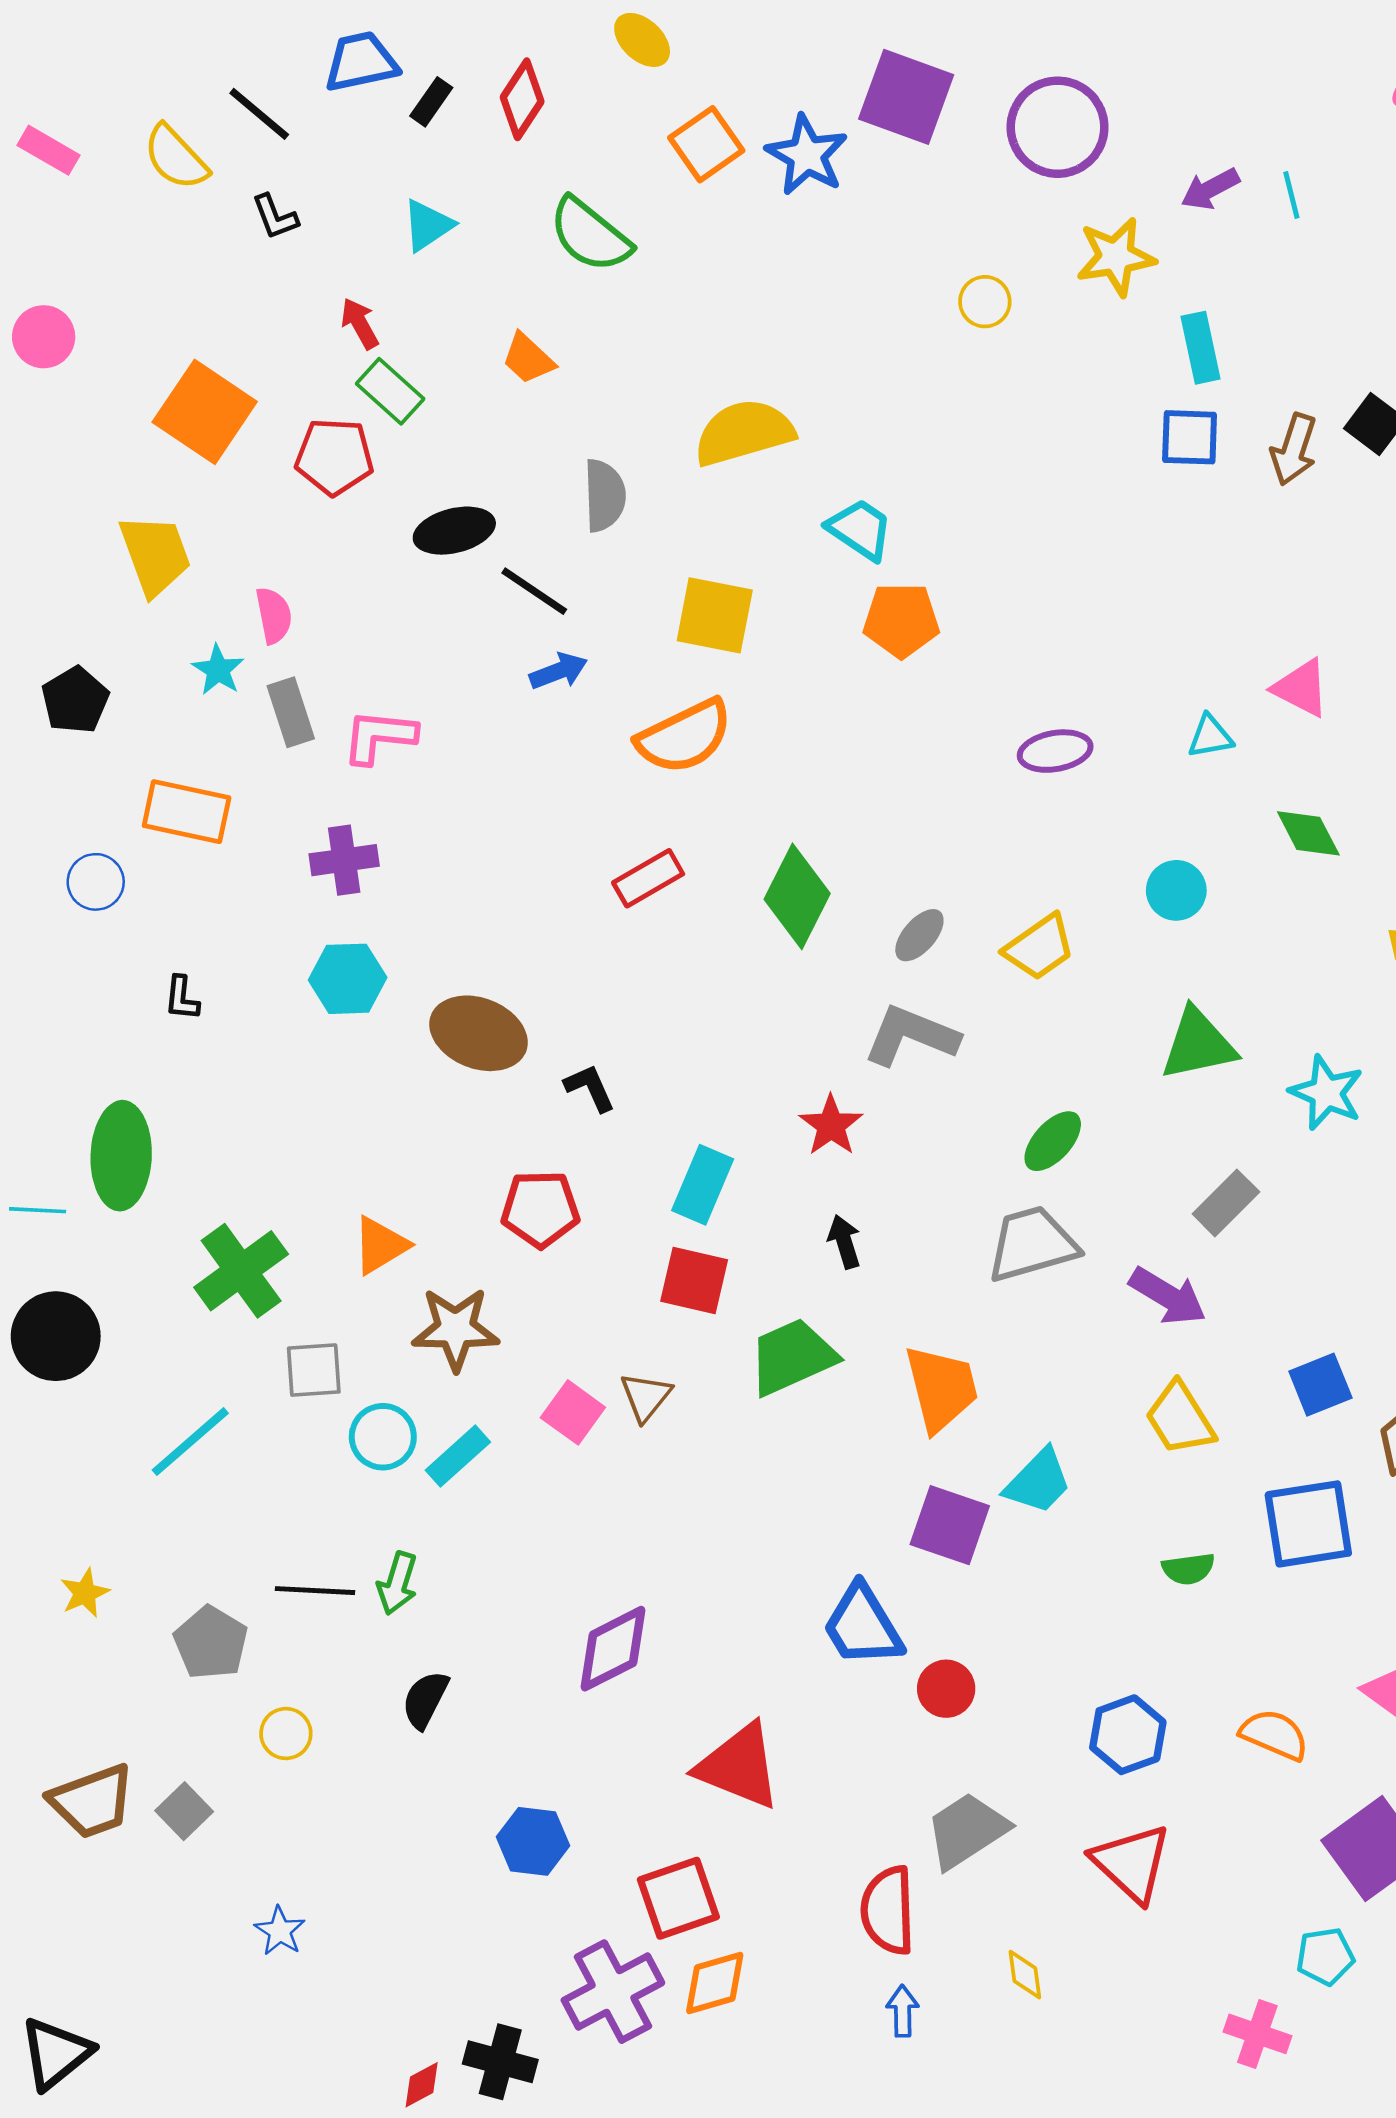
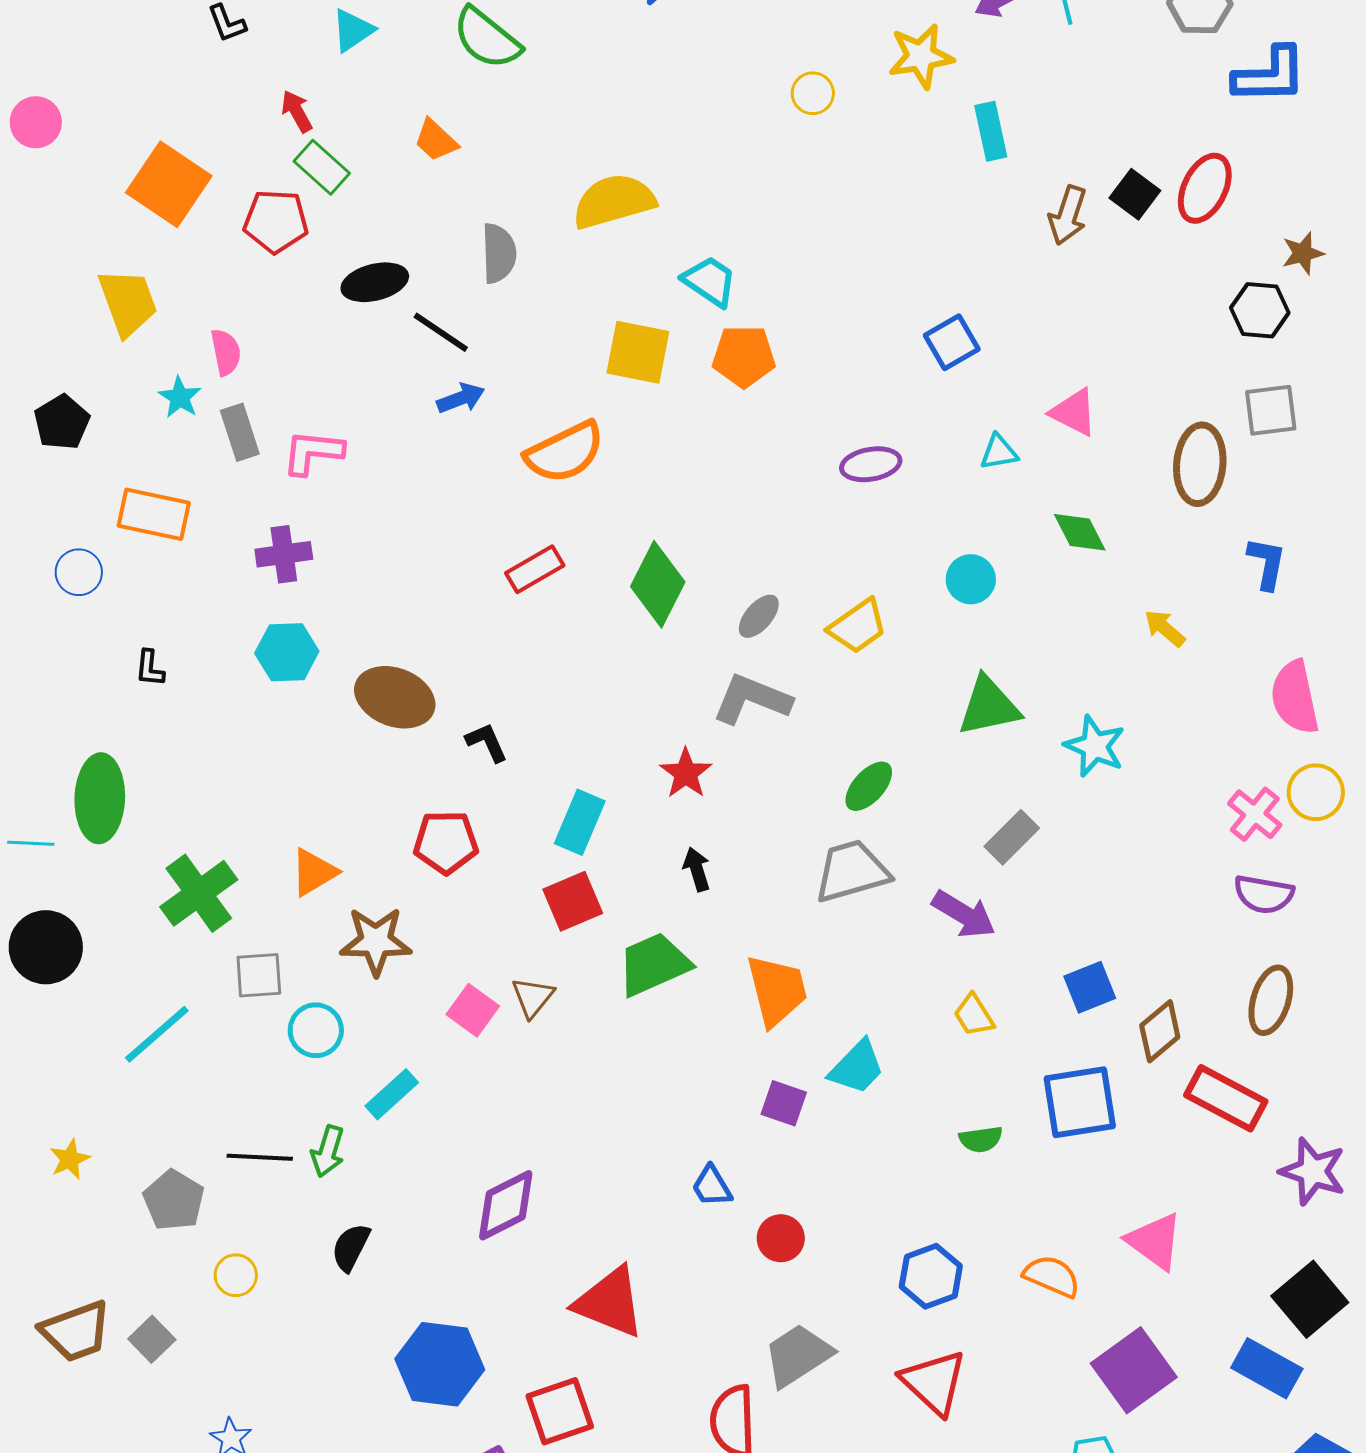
blue square: (1190, 437) -> (952, 342), moved, turned -32
yellow square: (715, 615) -> (638, 352), moved
red square: (694, 1280) -> (573, 901), turned -36
yellow trapezoid: (1180, 1419) -> (974, 1015), size x0.7
cyan rectangle: (458, 1456) -> (392, 1094), moved
purple square: (950, 1525) -> (784, 1103), size x0.7
blue trapezoid: (863, 1626) -> (712, 1186), size x0.6
blue hexagon: (533, 1841) -> (440, 1364), size x1.5

